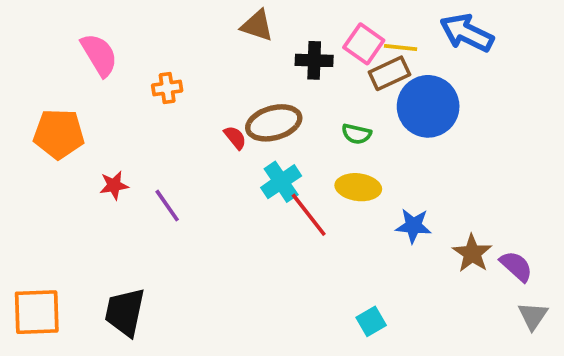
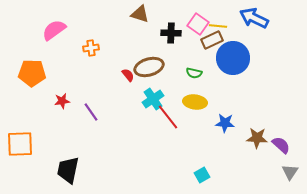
pink semicircle: (99, 55) -> (54, 30), turned -95
brown star: (472, 253) -> (257, 138), turned -30
orange square: (37, 312) -> (20, 144), moved

